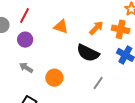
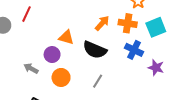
orange triangle: (61, 27) -> (66, 37), moved
purple circle: (25, 40) -> (52, 55), moved
gray line: (98, 83) -> (98, 81), moved

